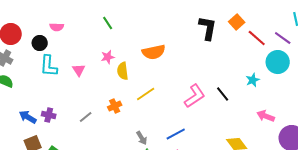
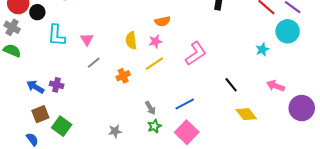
black circle: (40, 43) -> (37, 12), moved
orange semicircle: (154, 52) -> (162, 21), size x0.7
pink star: (108, 57) -> (155, 41), moved
black line: (223, 94) -> (231, 85), moved
pink L-shape: (195, 96) -> (196, 54), moved
gray line: (86, 117) -> (94, 63), moved

